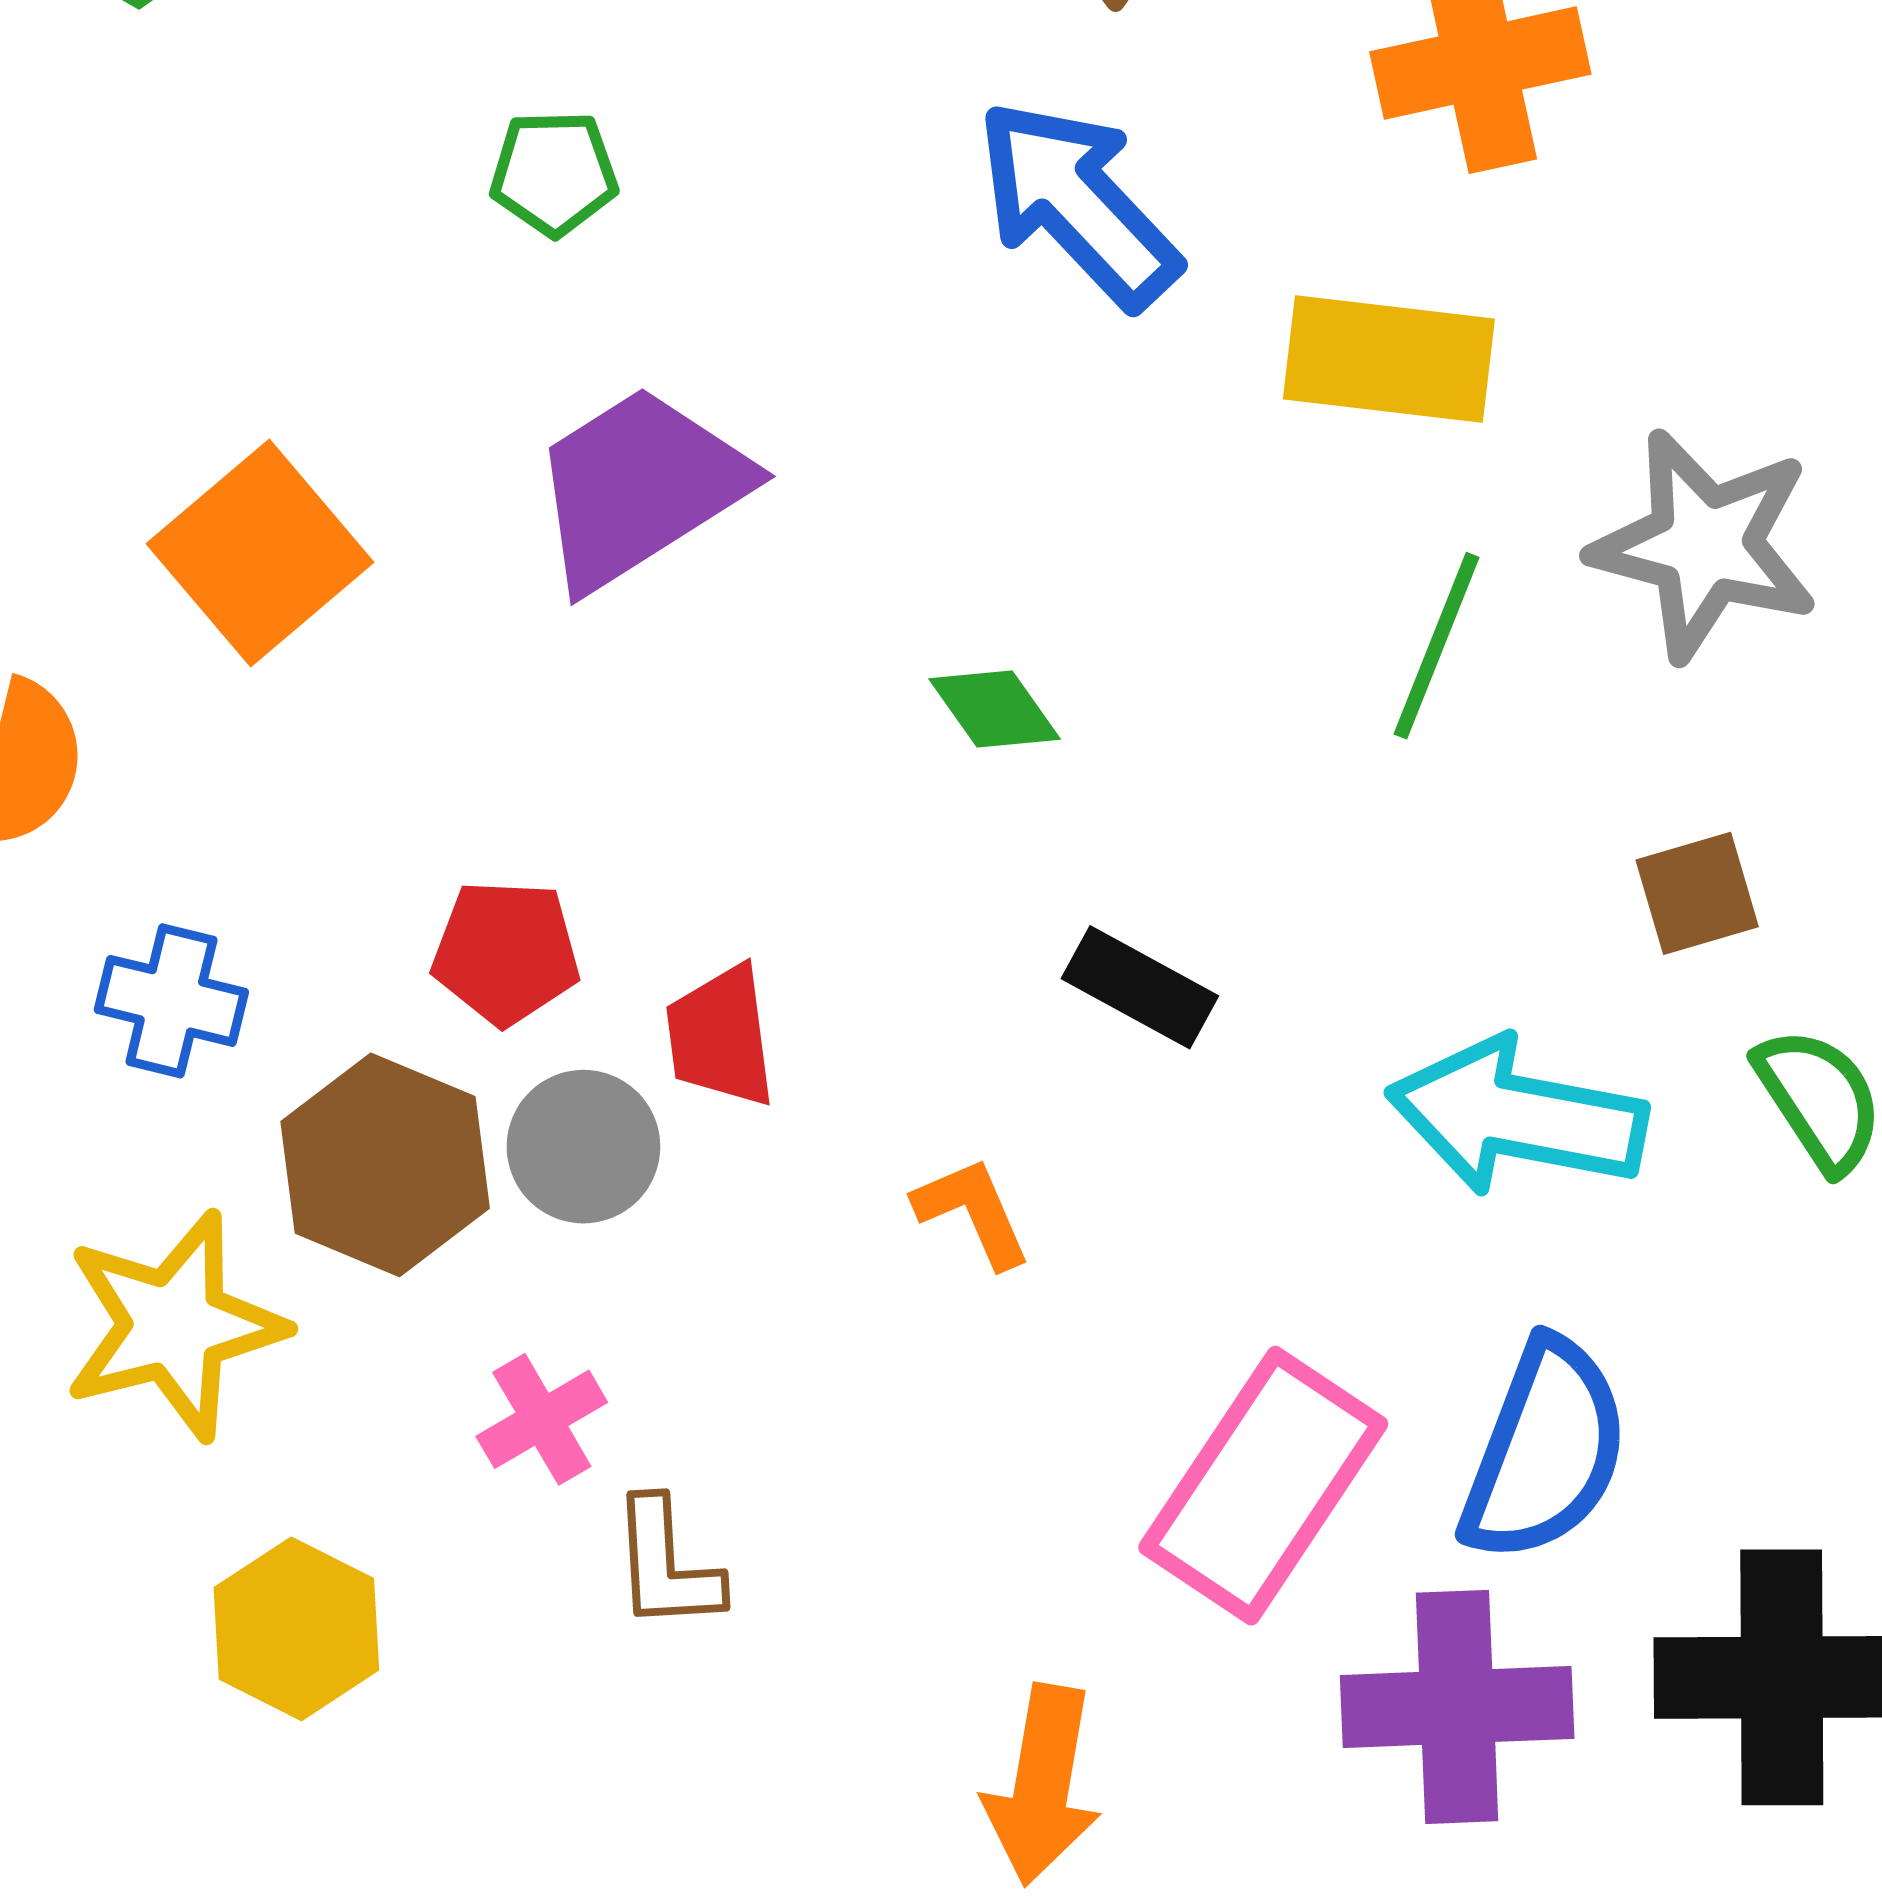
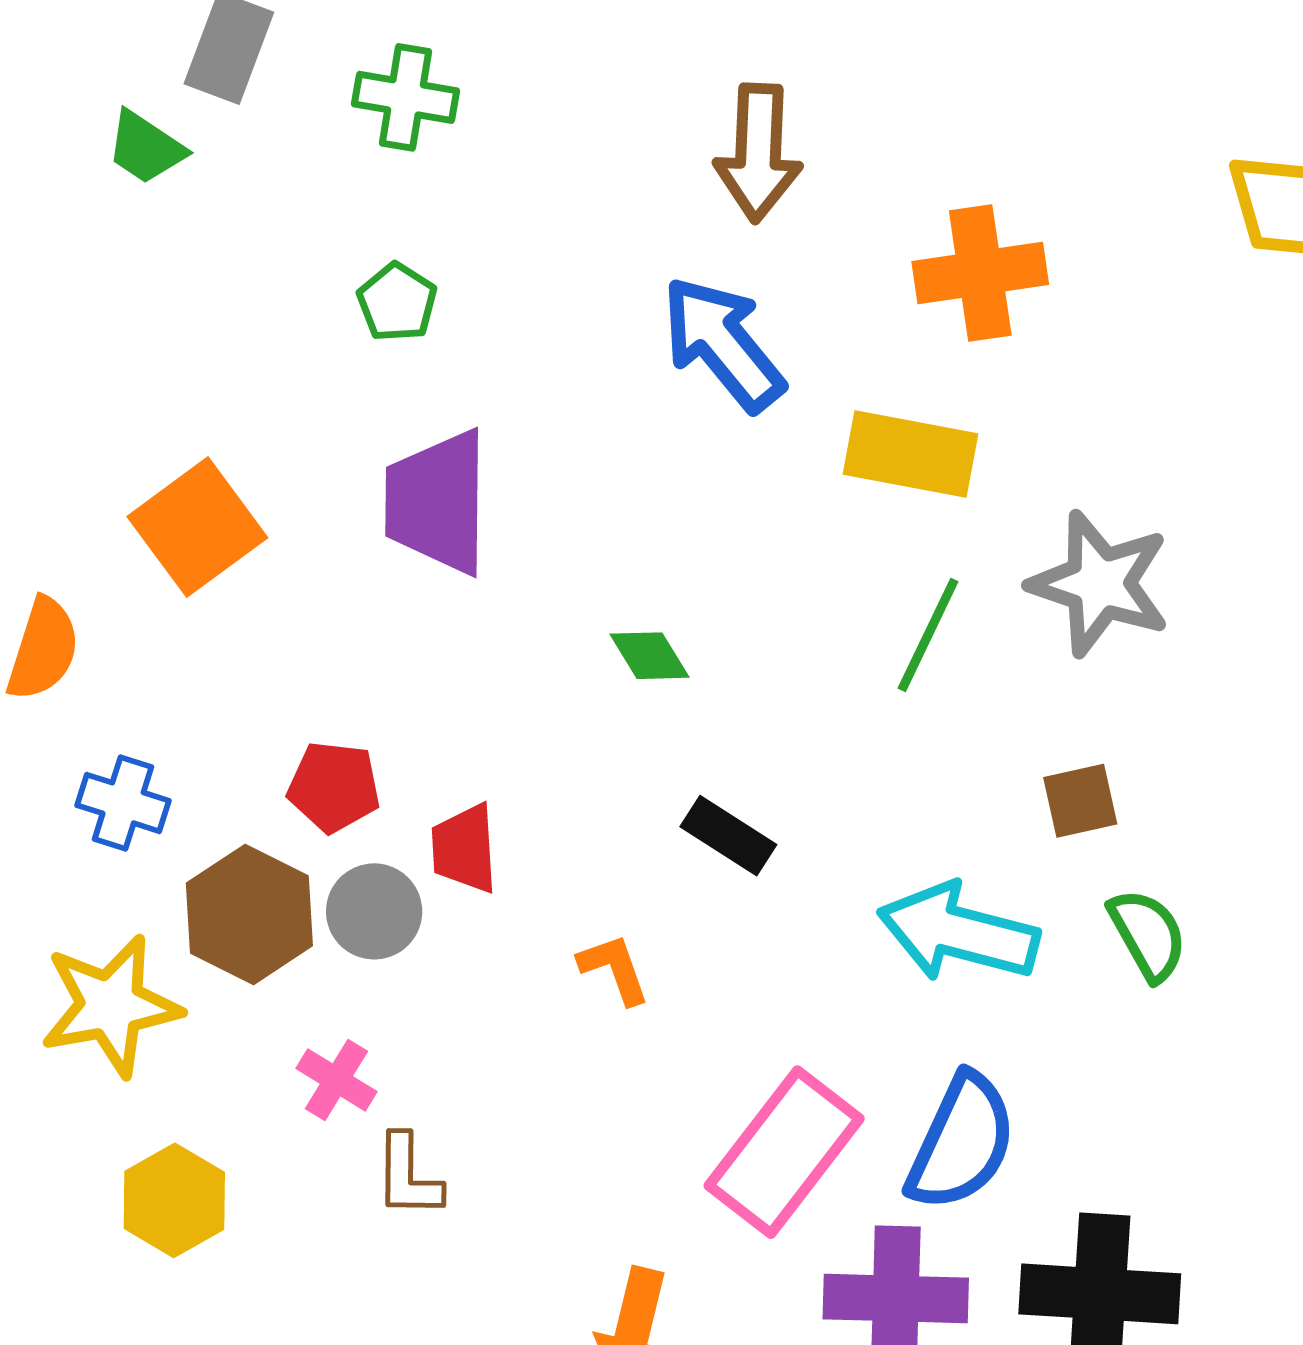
green pentagon: (554, 173) -> (397, 302), turned 30
purple trapezoid: (639, 487) -> (437, 502), turned -61
pink cross: (542, 1419) -> (336, 1080), turned -32

